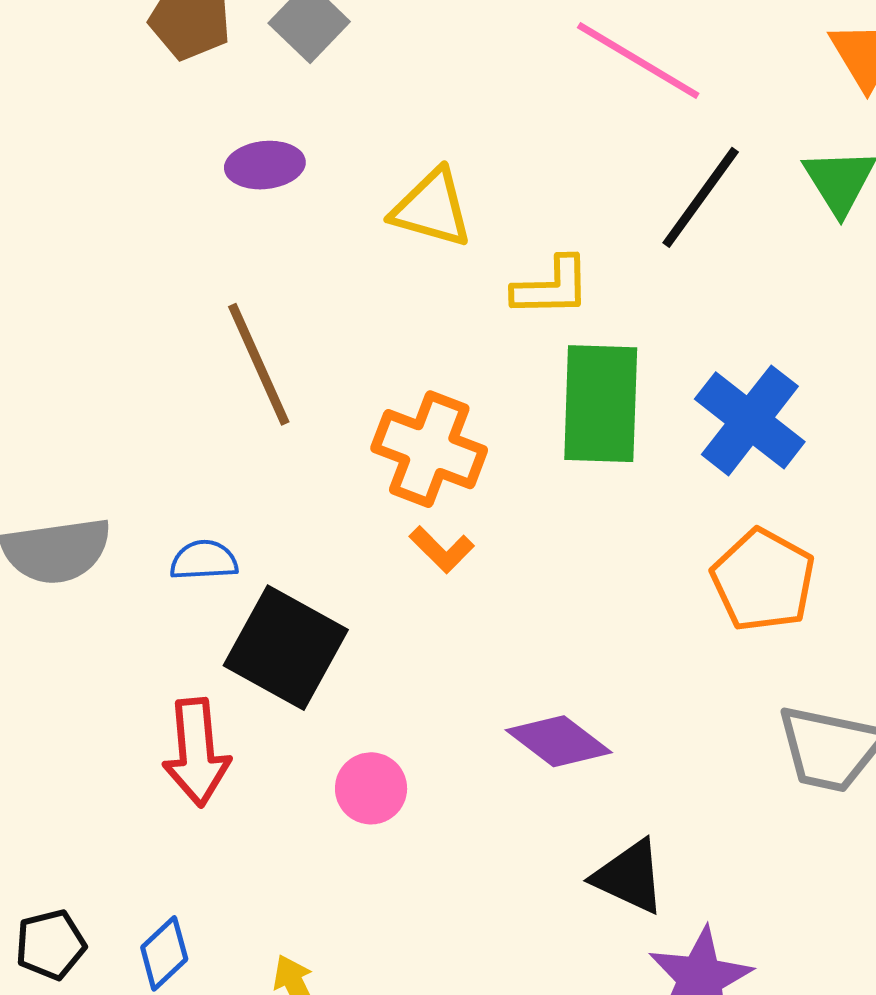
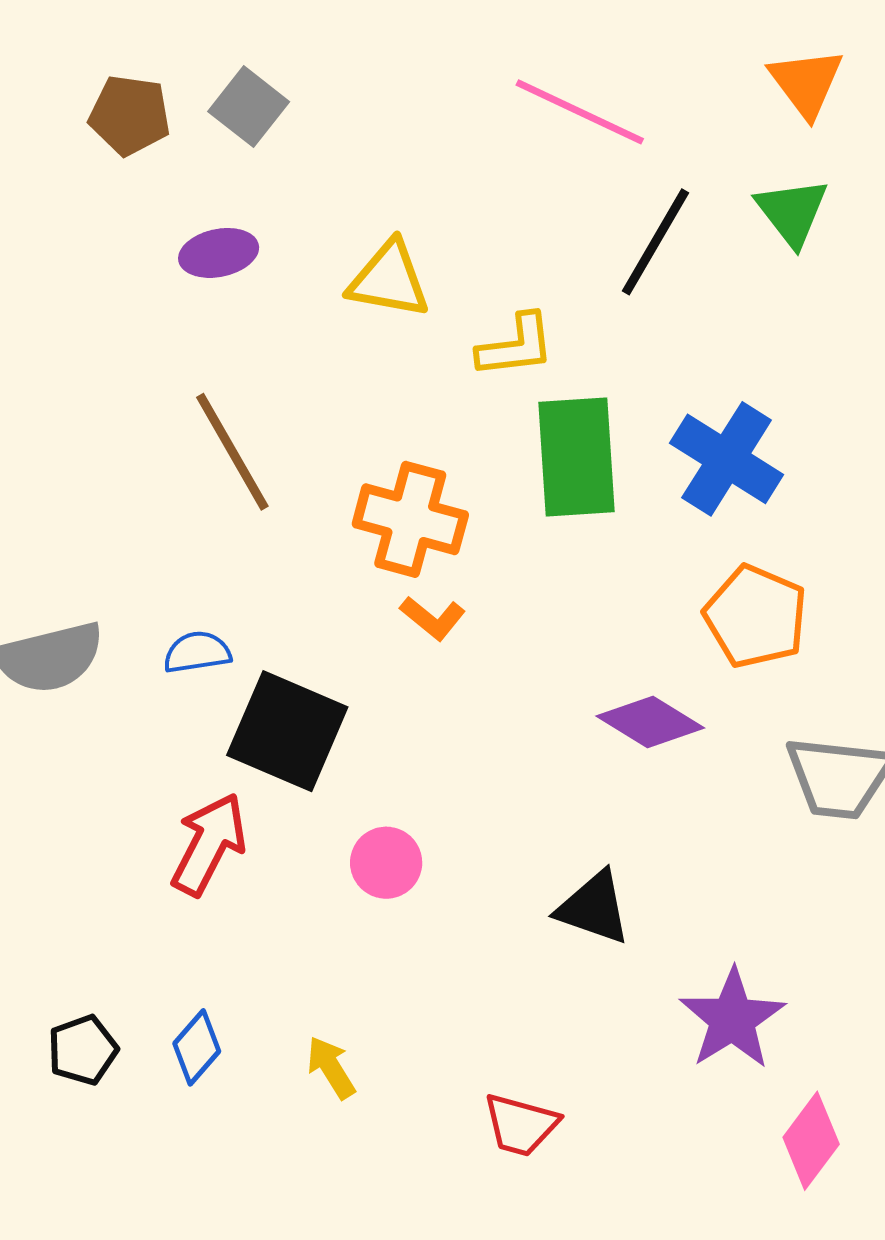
purple diamond: (559, 741) -> (650, 722), moved
red arrow: (196, 752) -> (209, 844), turned -142
black triangle: (629, 877) -> (594, 908), moved

